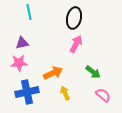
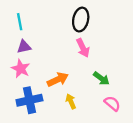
cyan line: (29, 12) -> (20, 22), moved
pink arrow: (76, 44) -> (83, 48), turned 126
pink star: (19, 63) -> (21, 69), turned 30

